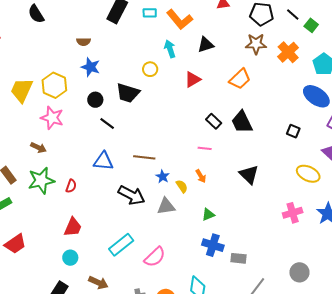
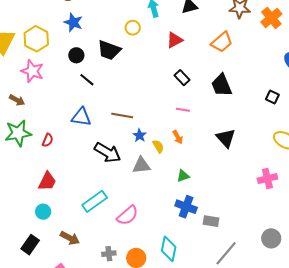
black rectangle: (214, 121) -> (182, 78), moved

